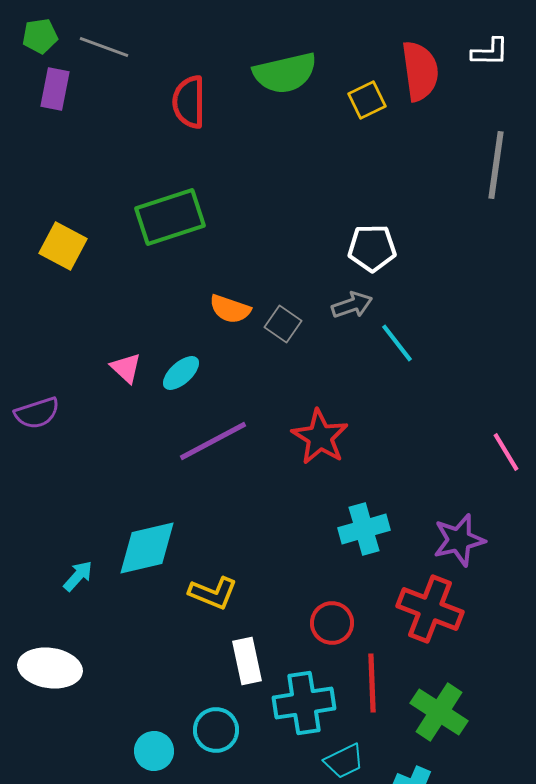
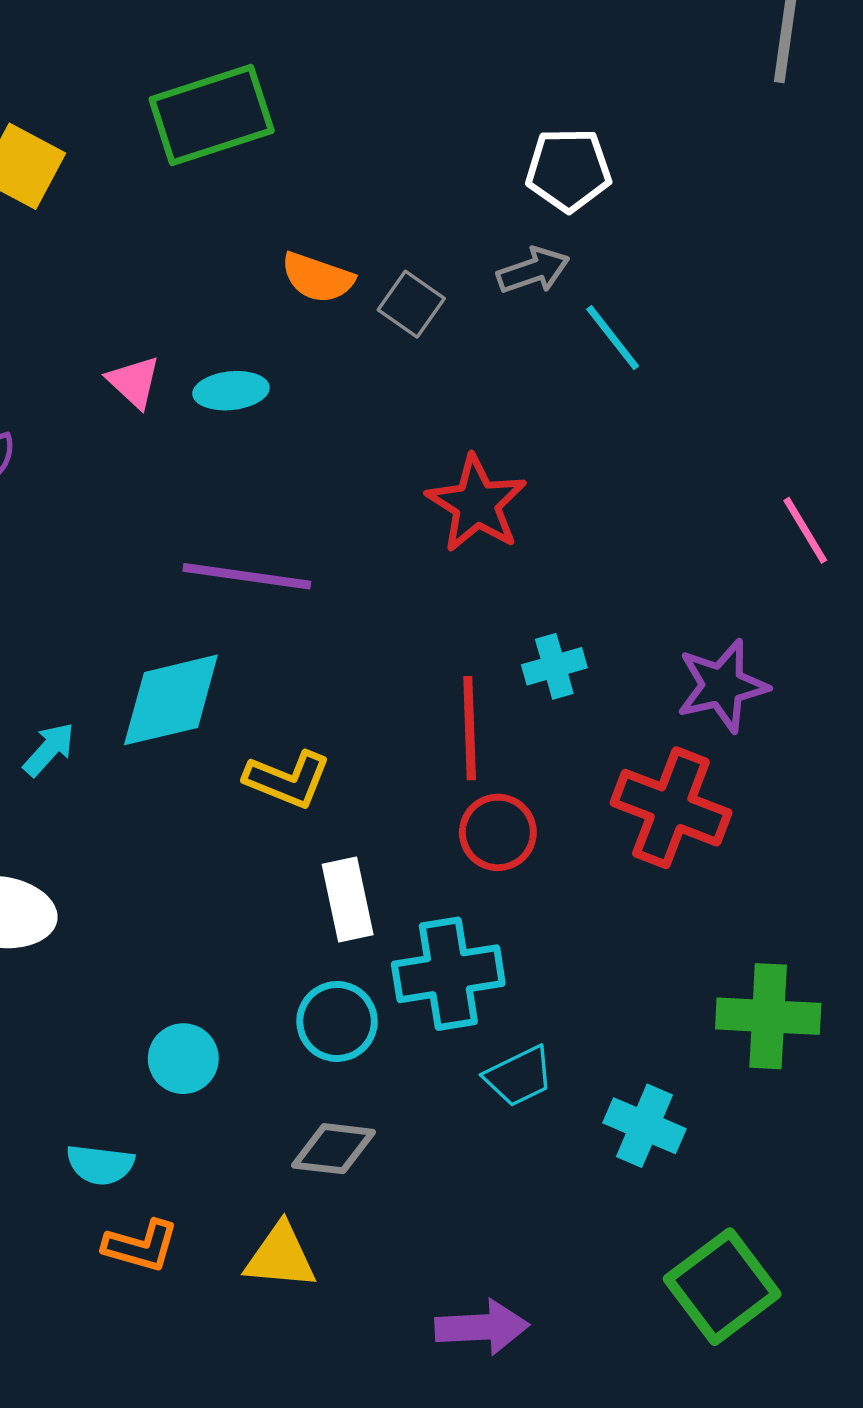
cyan ellipse: (181, 373) -> (231, 391), turned 36
purple line: (213, 441) -> (247, 576), moved, turned 36
cyan cross: (364, 529) -> (554, 666), size x0.7
red line: (372, 683) -> (470, 728), moved
green cross: (439, 712) -> (768, 1016), moved, turned -30
cyan circle: (216, 730) -> (337, 1021), moved

